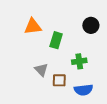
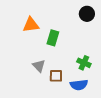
black circle: (91, 25) -> (87, 14), moved
green cross: (79, 61) -> (84, 63), moved, turned 32

